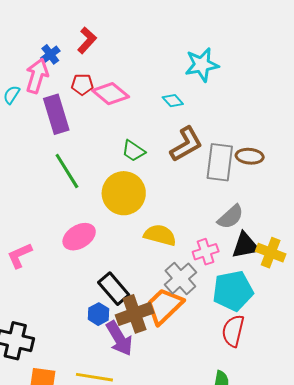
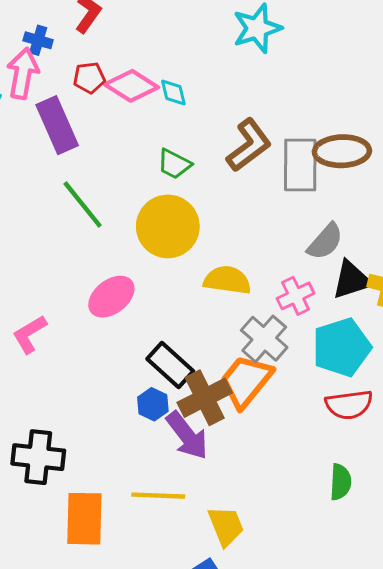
blue cross: (50, 54) -> (38, 40), turned -30
cyan diamond: (173, 101) -> (173, 92), moved, turned 35
brown ellipse: (250, 156) -> (342, 151), size x1.4
red semicircle: (233, 331) -> (349, 405), turned -104

